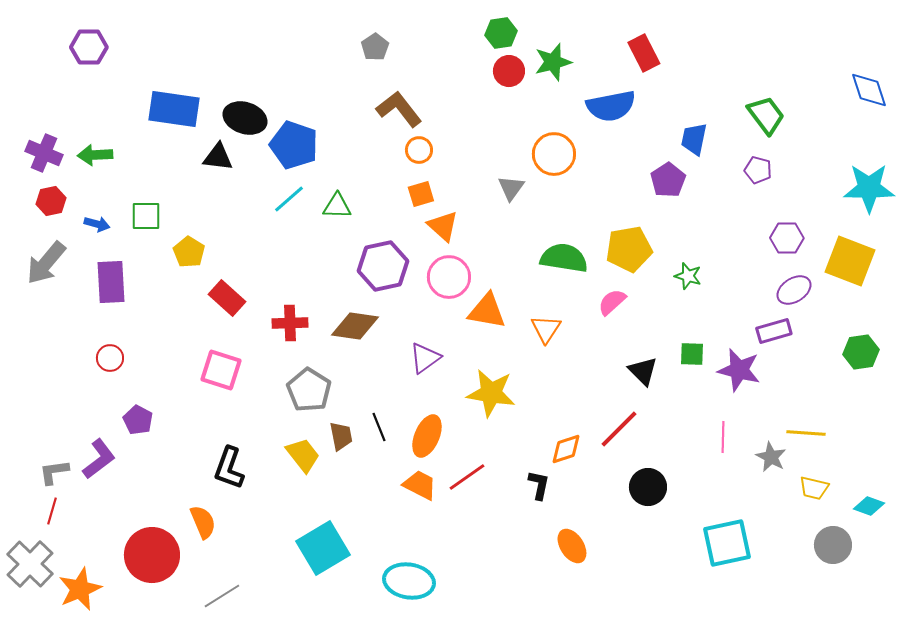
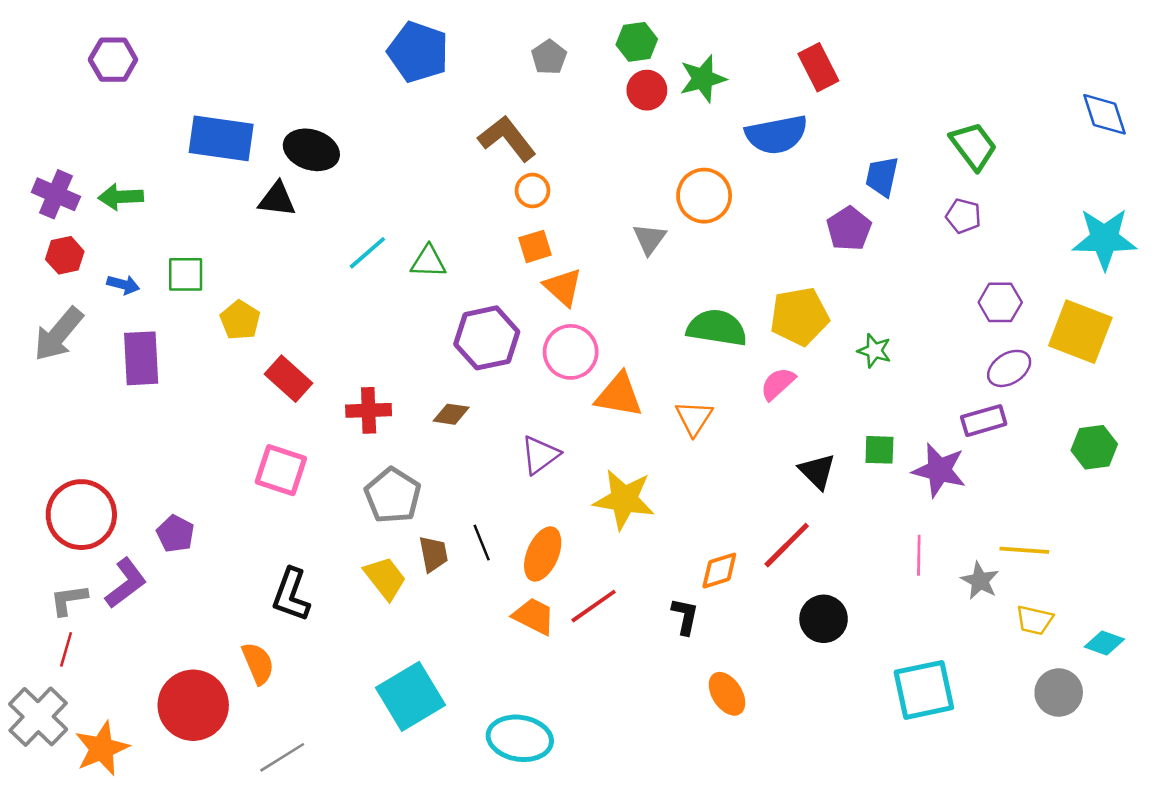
gray pentagon: (375, 47) -> (549, 57), moved
blue pentagon: (294, 145) -> (418, 52), moved
brown diamond: (355, 326) -> (451, 414), size x0.6
red circle: (110, 358) -> (81, 515), moved, size x2.0

